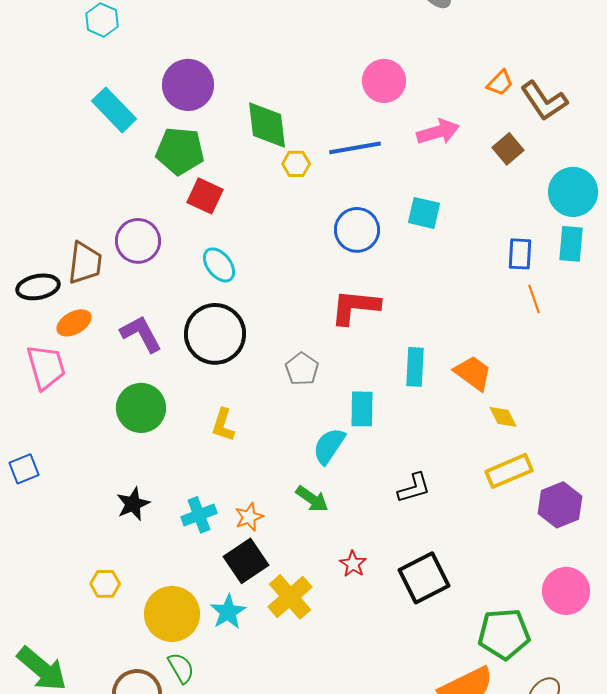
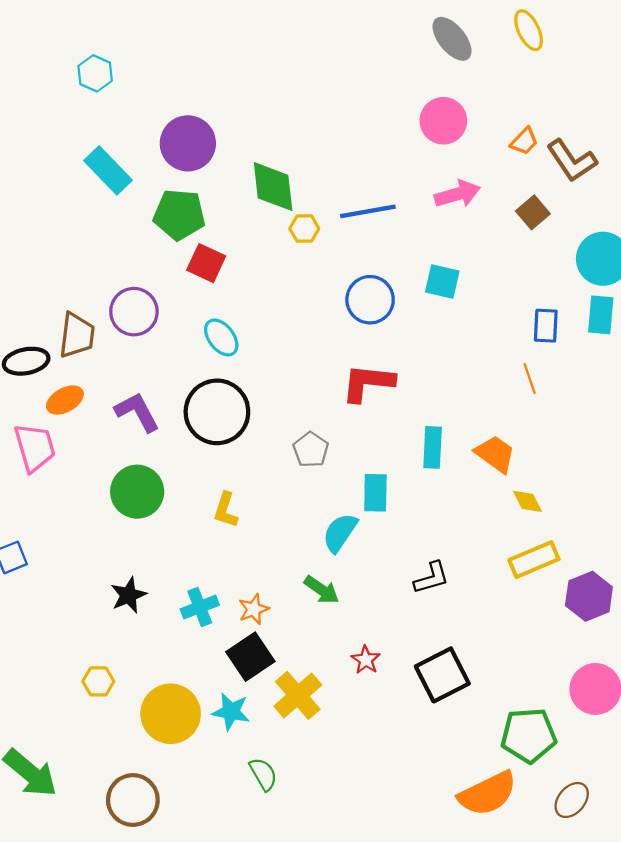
pink circle: (384, 81) -> (443, 121), moved
orange line: (534, 299) -> (530, 378), moved
cyan star: (228, 612) -> (231, 712), turned -30
green semicircle: (181, 668) -> (263, 774), moved

